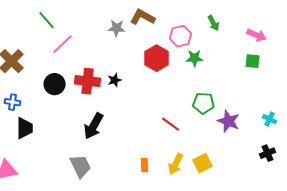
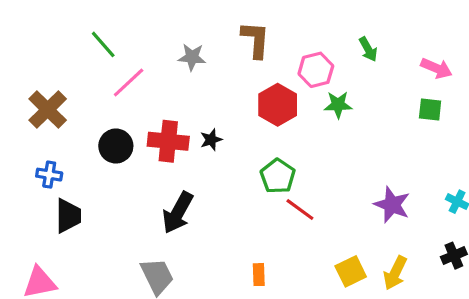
brown L-shape: (143, 17) -> (256, 40), turned 65
gray star: (117, 28) -> (192, 57), moved
green pentagon: (204, 103) -> (278, 176), moved, turned 30
yellow arrow: (176, 164) -> (395, 273), moved

